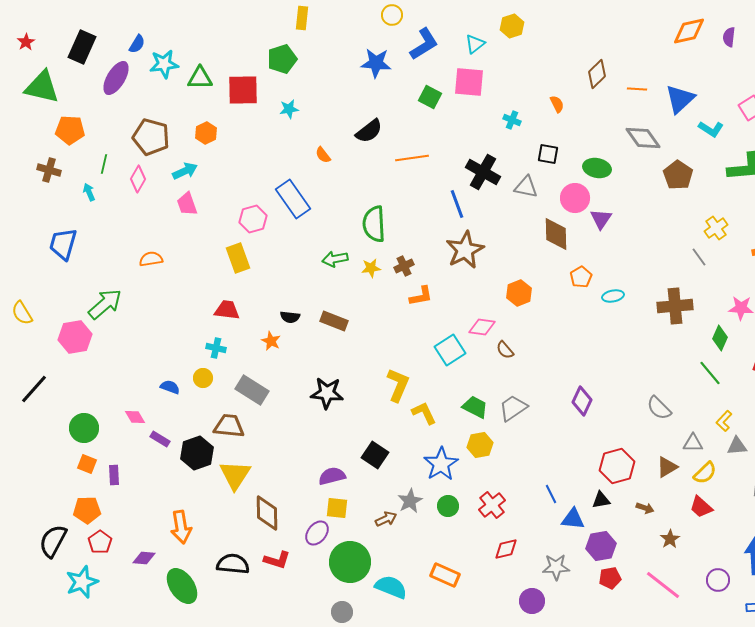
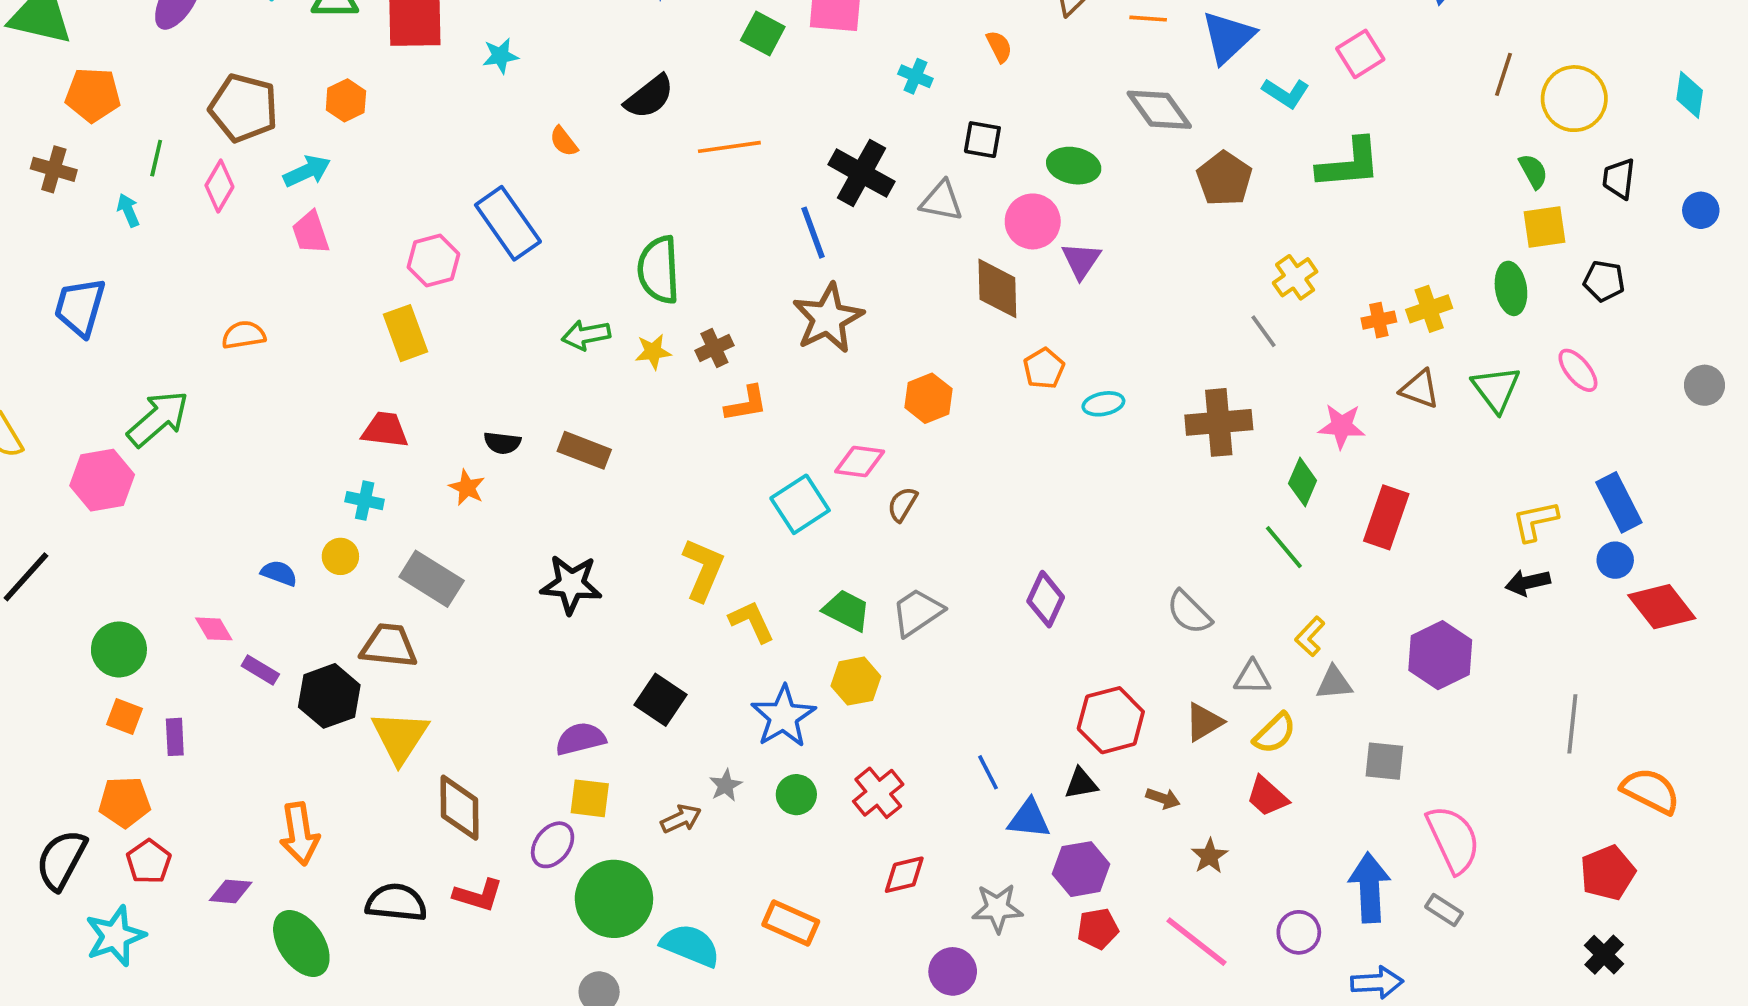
brown semicircle: (505, 350) -> (902, 504), turned 72
gray star: (410, 501) -> (726, 785), size x0.7

